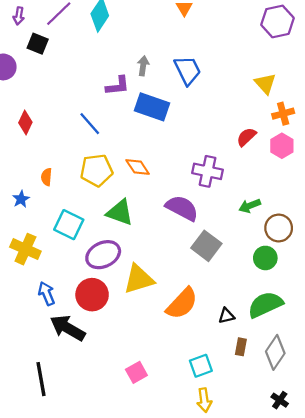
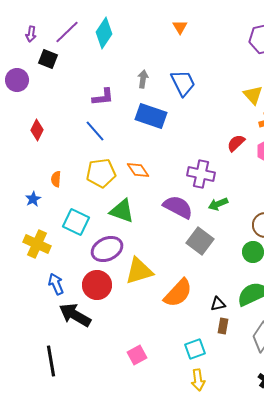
purple L-shape: (118, 86) -> (103, 97), moved
green arrow: (250, 206) -> (218, 204), moved
brown rectangle: (241, 347) -> (223, 326), moved

